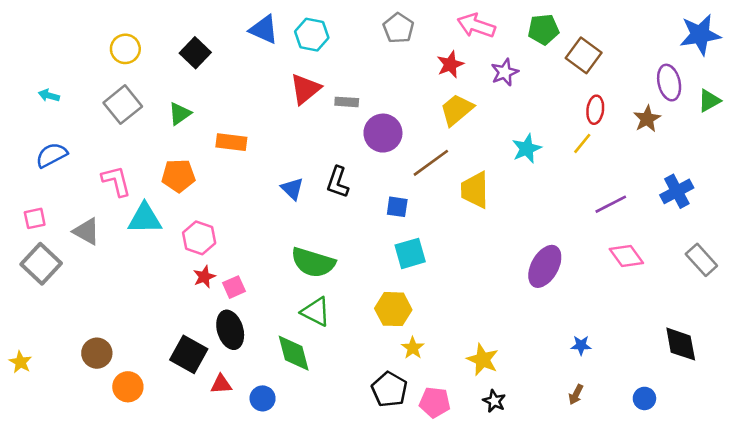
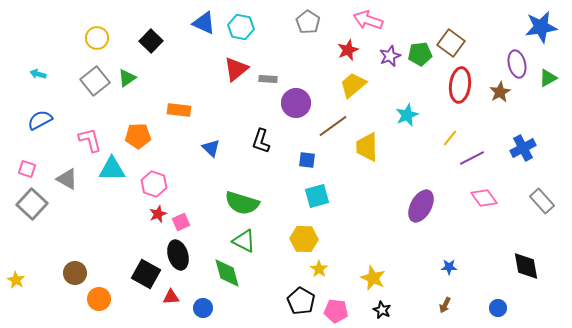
green pentagon: (543, 29) -> (420, 54), moved
red ellipse: (595, 110) -> (460, 85), size x1.6
green triangle: (180, 114) -> (127, 78), moved
yellow line: (582, 143) -> (450, 138), moved
blue triangle: (292, 189) -> (211, 148), moved
pink square: (35, 218) -> (27, 169), turned 30

